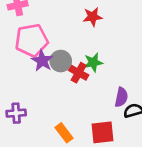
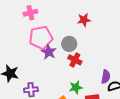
gray circle: (61, 61) -> (69, 44), moved
green star: (93, 62) -> (76, 87), moved

